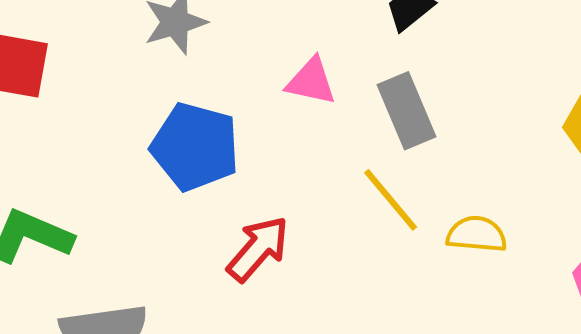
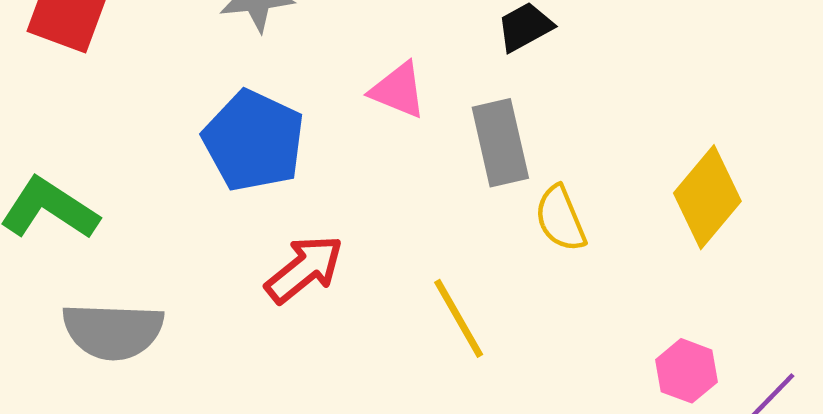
yellow line: (391, 200) -> (459, 318), moved
yellow semicircle: (477, 234) -> (560, 219), moved, turned -128

